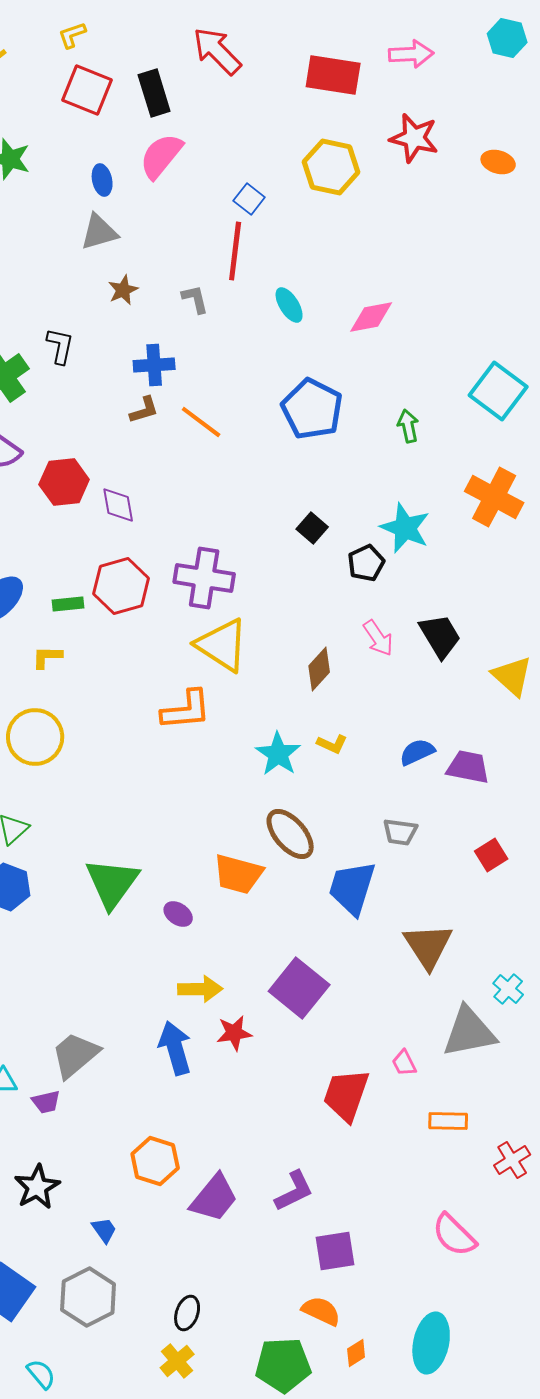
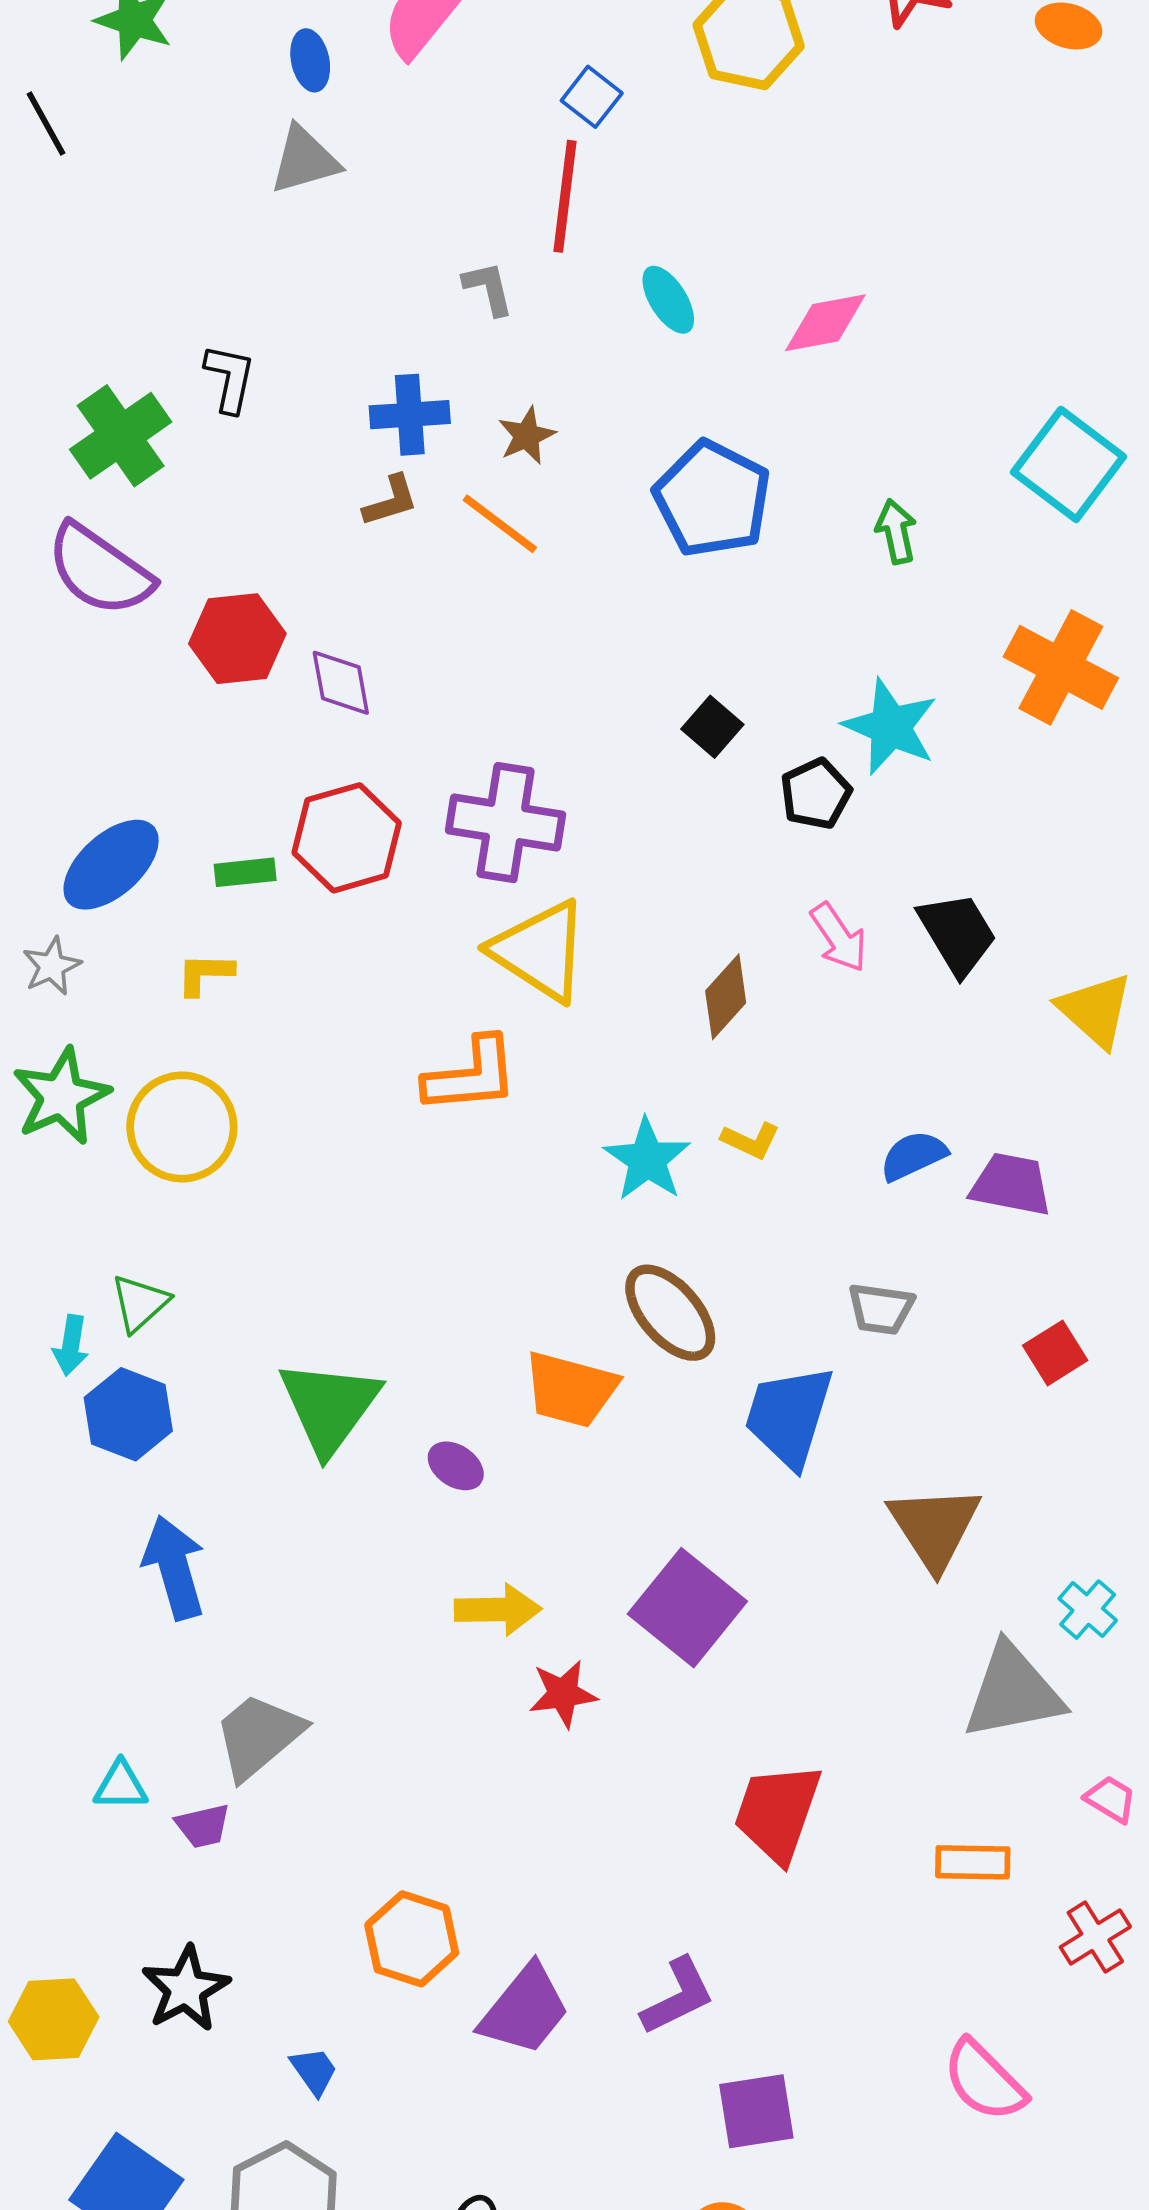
brown star: (123, 290) -> (527, 436), moved
blue arrow: (175, 1048) -> (174, 1567), moved
pink trapezoid: (404, 1063) -> (1111, 1799), moved, turned 148

